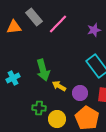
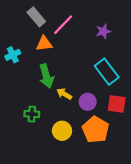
orange triangle: (14, 27) -> (44, 44), moved
cyan cross: (13, 78) -> (13, 55), moved
green cross: (39, 108) -> (32, 114), moved

